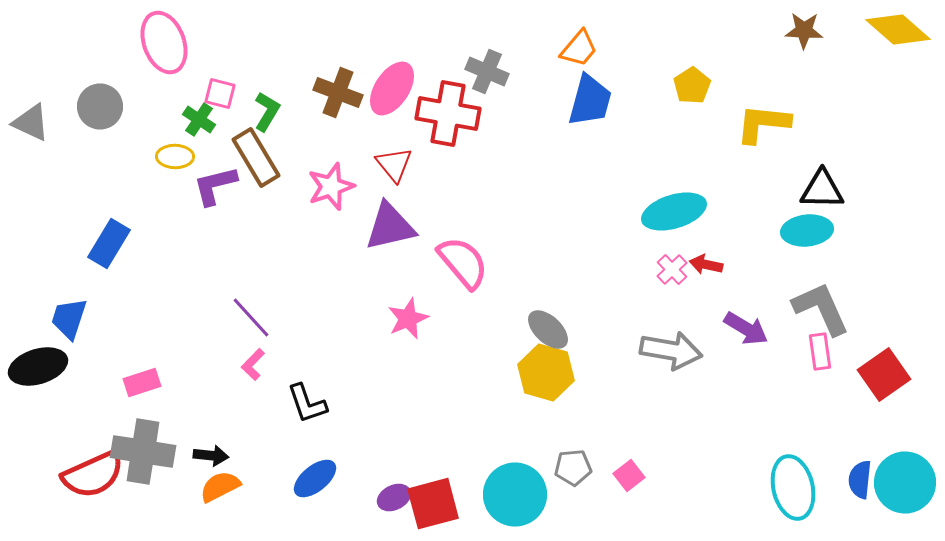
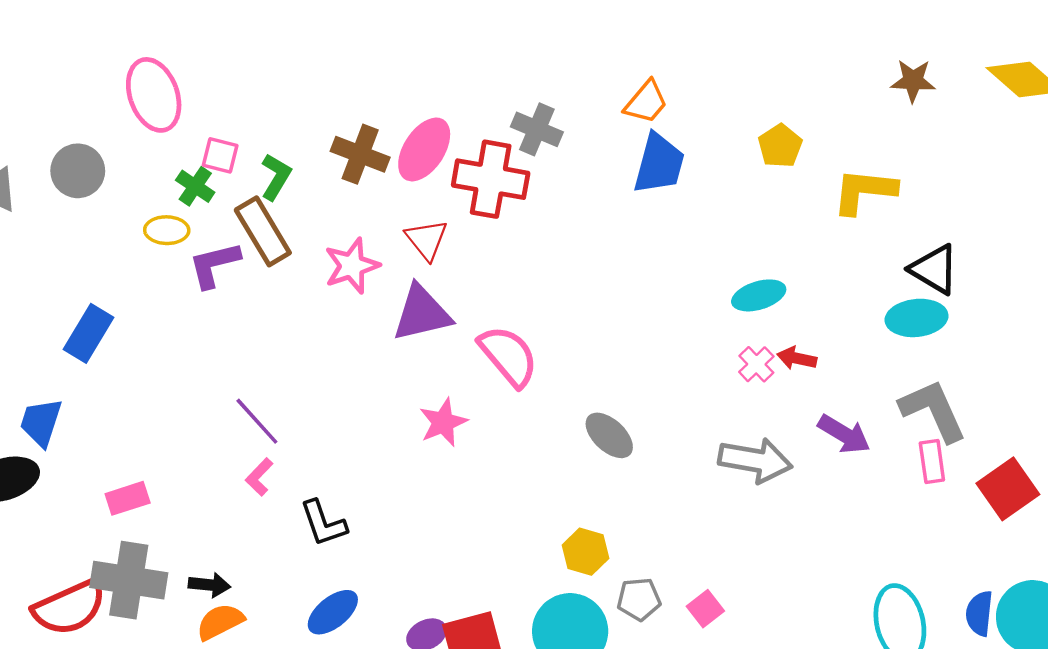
black triangle: (822, 190) -> (934, 269), turned 30
cyan ellipse: (674, 212) -> (759, 295), size x0.7
yellow hexagon: (546, 372) -> (586, 552), moved, size x0.7

